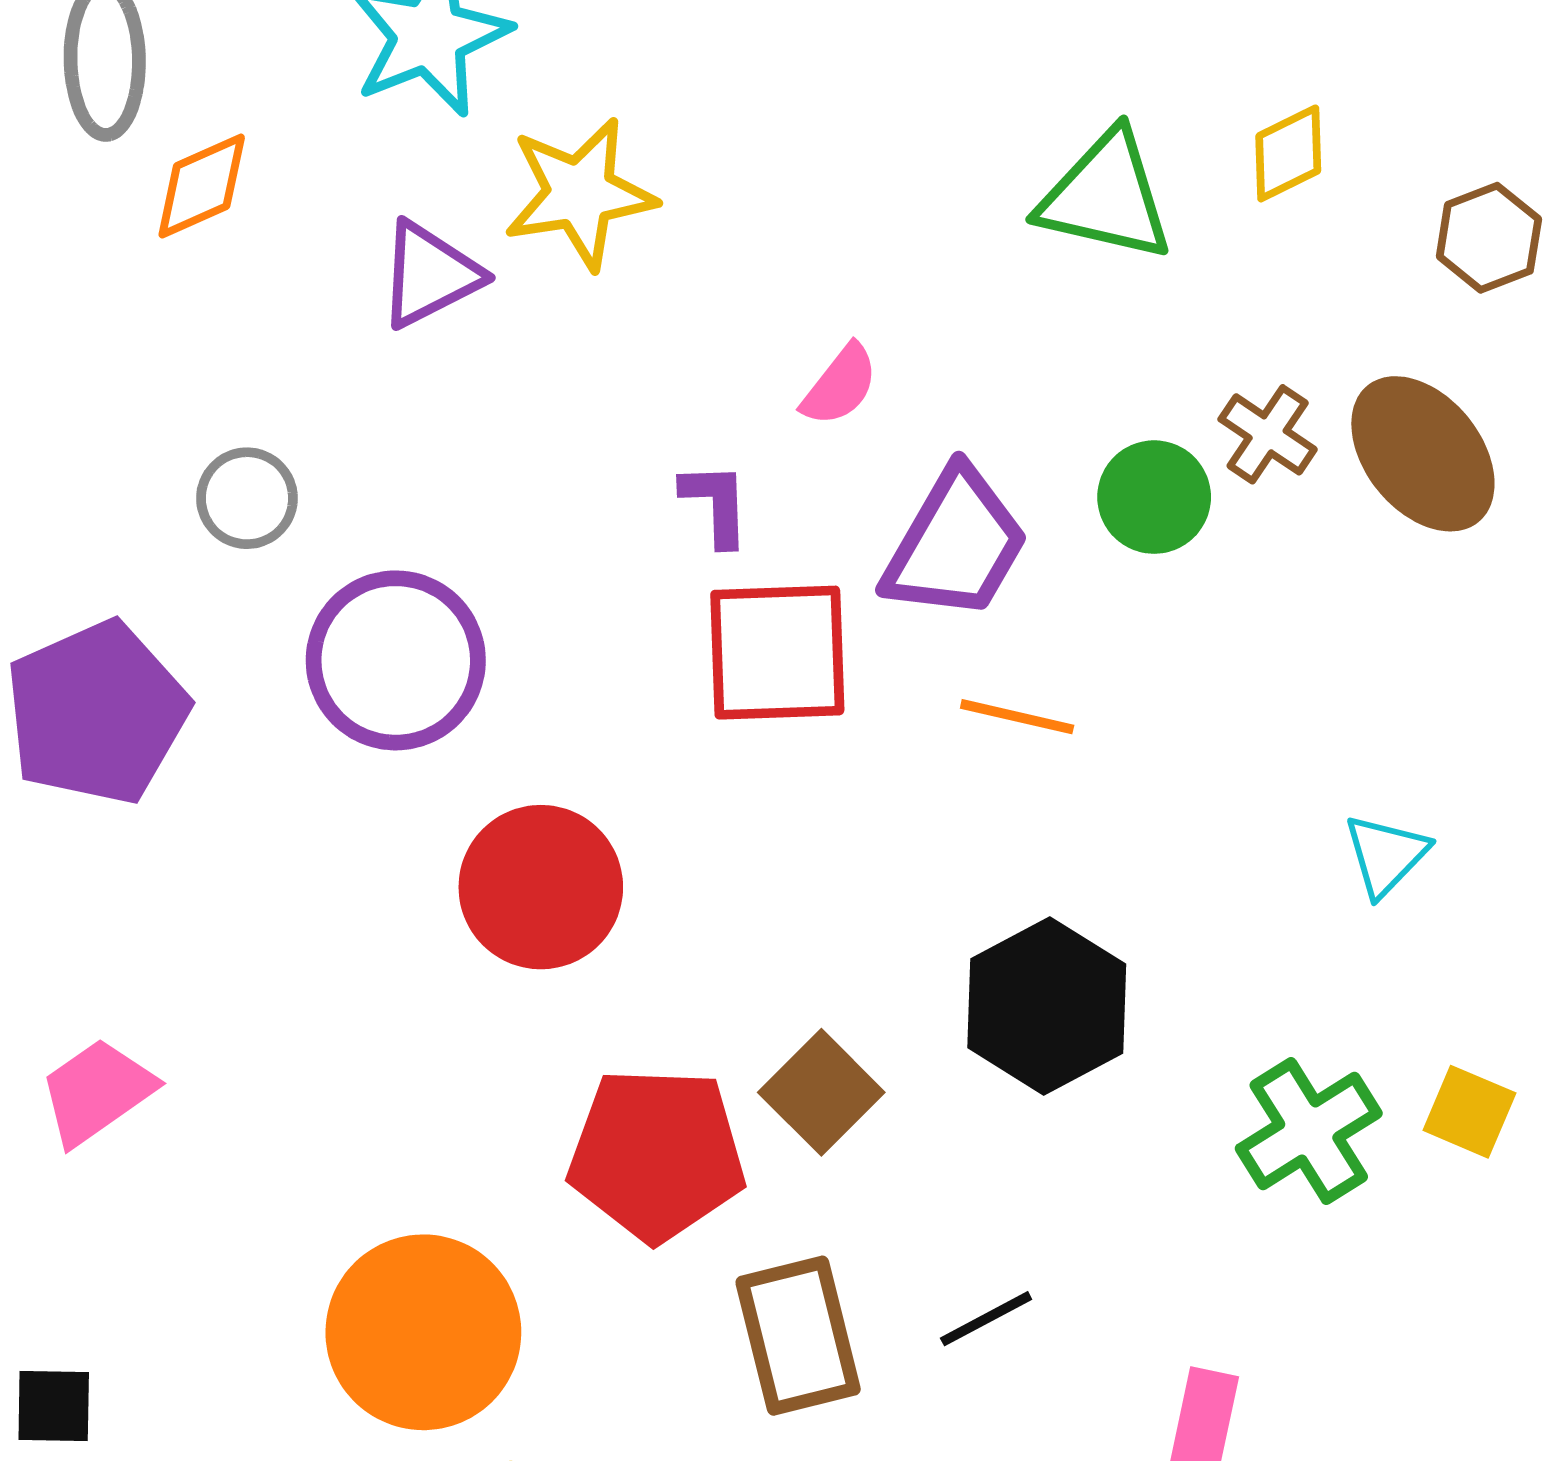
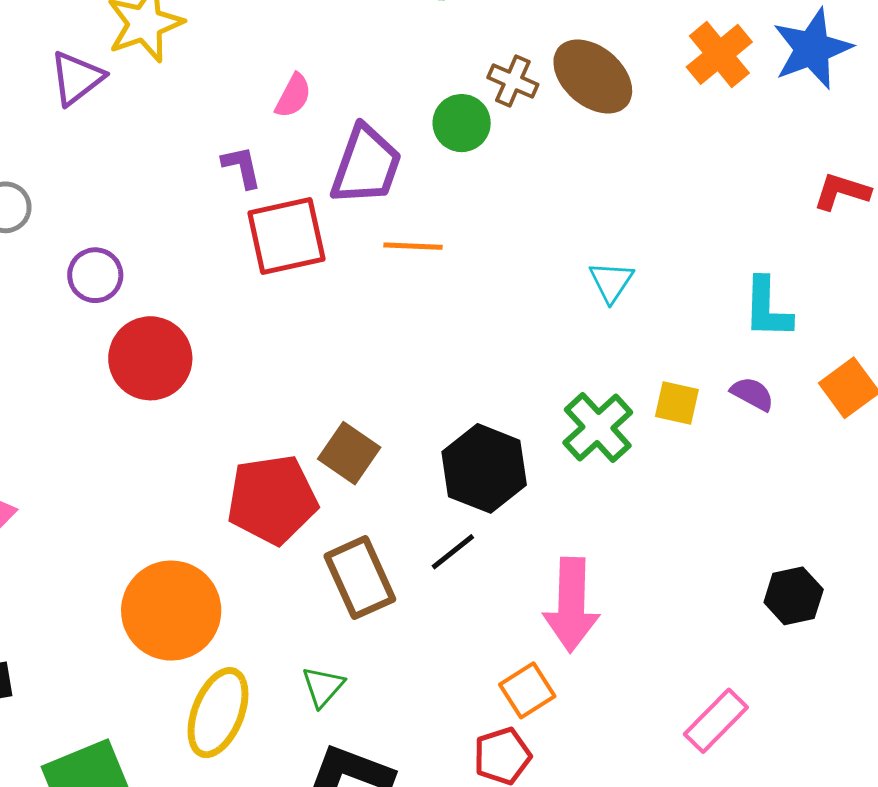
purple circle: (396, 660) -> (95, 275), size x0.6
red circle: (541, 887) -> (150, 358), moved
black hexagon: (1047, 1006) -> (484, 468), moved

